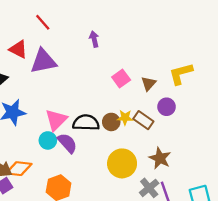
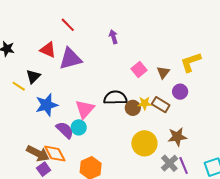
black semicircle: (86, 123) -> (115, 98), moved
purple semicircle: (67, 143) -> (65, 130), moved
brown star: (160, 158) -> (177, 137), turned -30
orange diamond: (19, 169) -> (55, 154), turned 60

